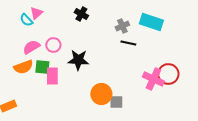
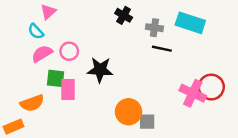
black cross: (81, 14) -> (124, 15), moved
cyan semicircle: (26, 20) -> (36, 31), moved
gray cross: (122, 26) -> (154, 28), turned 32
orange semicircle: (23, 67) -> (32, 103), moved

